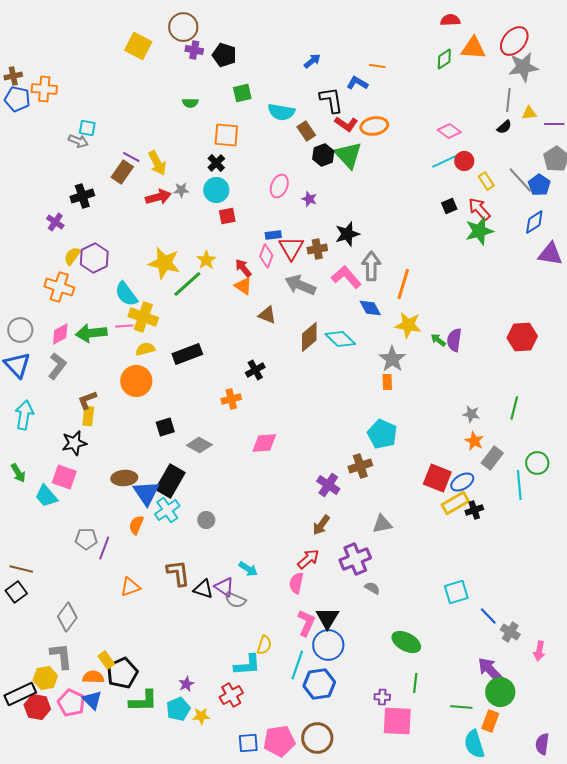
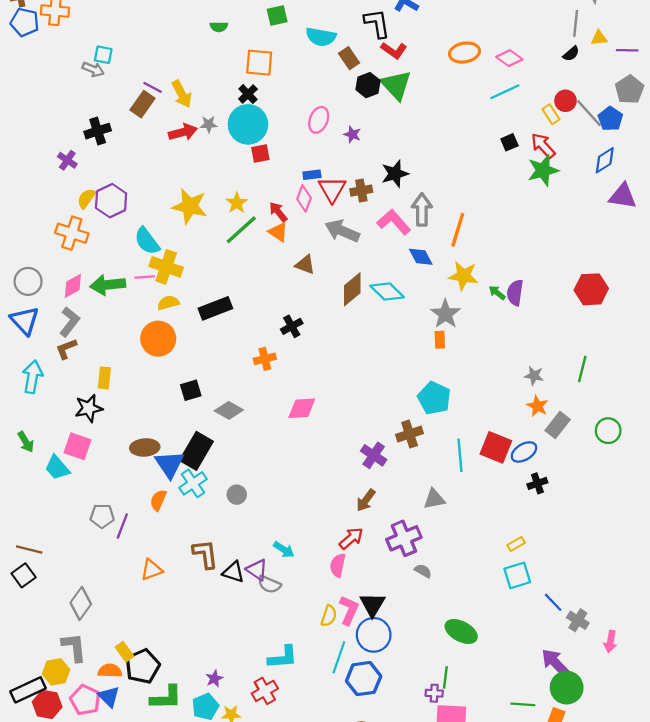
orange ellipse: (374, 126) -> (465, 53), moved
red circle: (464, 161) -> (565, 101), moved
cyan circle: (216, 190) -> (248, 124), size x1.4
green line: (187, 284) -> (241, 230), moved
brown L-shape: (87, 400) -> (66, 349), moved
cyan line: (519, 485) -> (460, 455), moved
yellow rectangle: (455, 503) -> (516, 544), moved, size x0.6
yellow semicircle: (264, 645) -> (329, 616), moved
green line: (415, 683) -> (445, 677), moved

